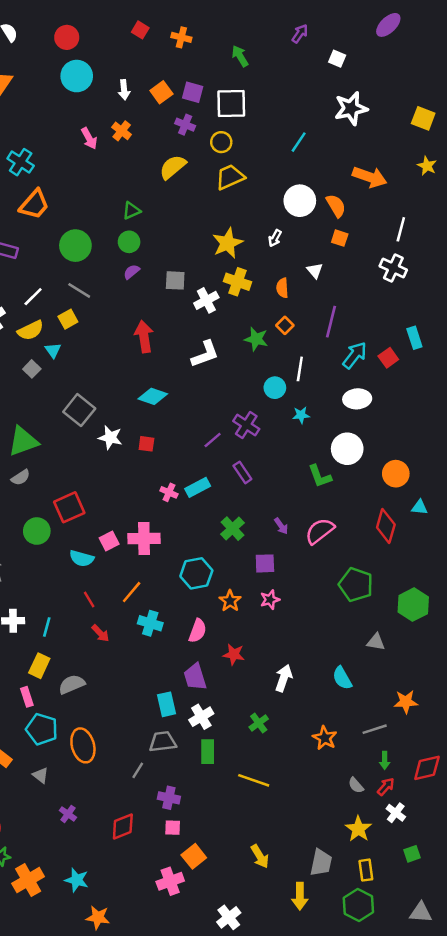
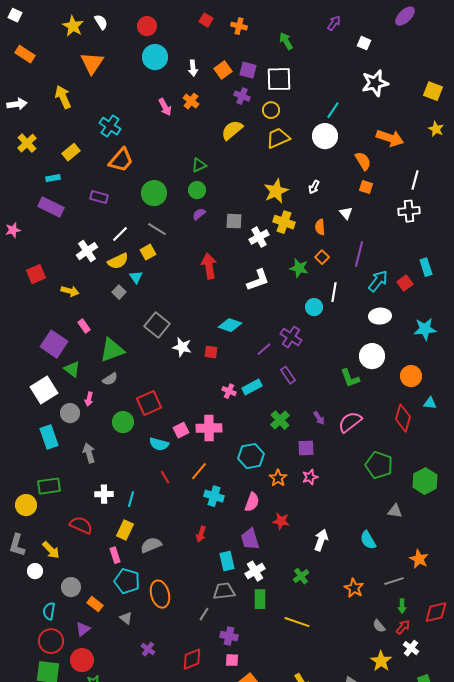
white circle: (300, 201) -> (325, 136), moved
white cross: (393, 268) -> (409, 211), turned -30
cyan diamond: (153, 396) -> (230, 325), moved
cyan star: (301, 415) -> (425, 329), moved, size x1.6
red arrow: (100, 633) -> (201, 534), moved, turned 63
orange star: (406, 702) -> (419, 559), turned 30

